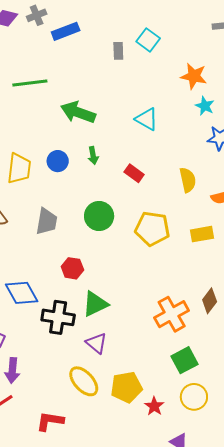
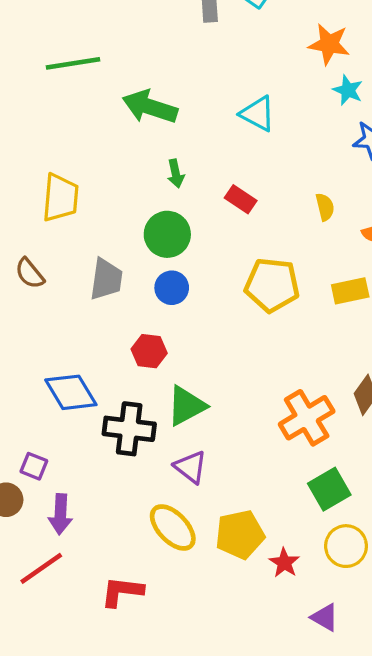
blue circle: (58, 161) -> (172, 288), moved
yellow semicircle: (188, 180) -> (325, 207), size x0.7
green circle: (99, 216) -> (167, 234), moved

